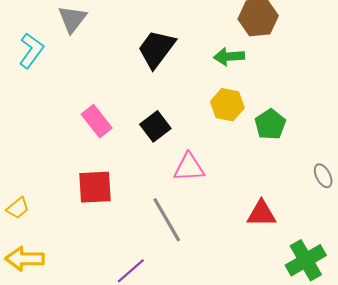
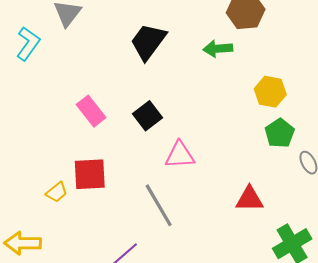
yellow hexagon: (227, 105) -> (270, 92), moved
green pentagon: (270, 124) -> (280, 133), moved
yellow trapezoid: (18, 208) -> (57, 192), moved

